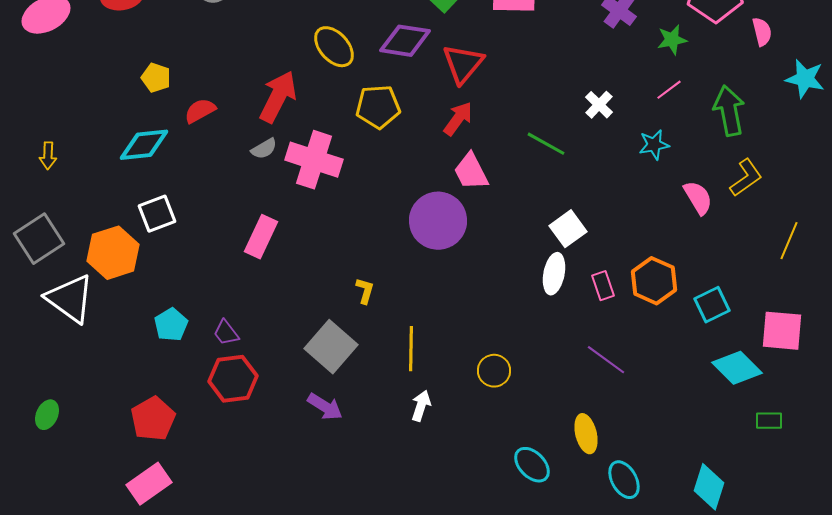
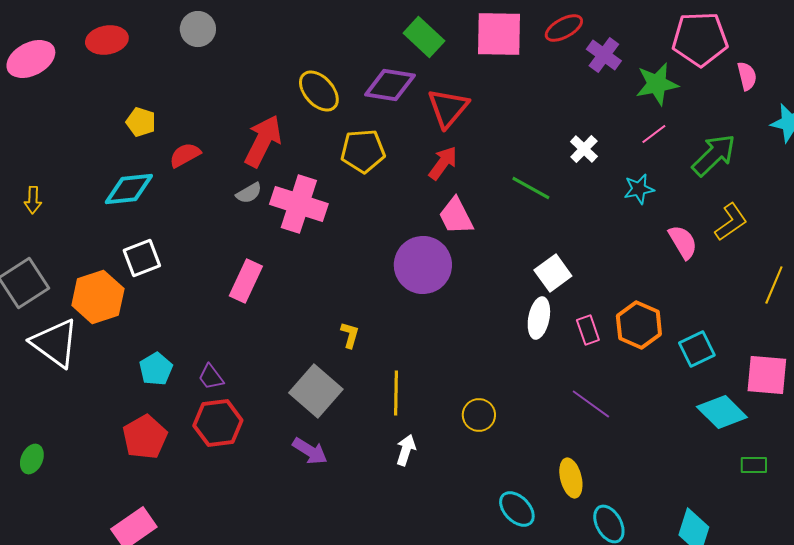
green star: (672, 40) -> (657, 84), size x1.4
green arrow: (729, 111) -> (714, 155), turned 57
red pentagon: (153, 419) -> (145, 437), moved

